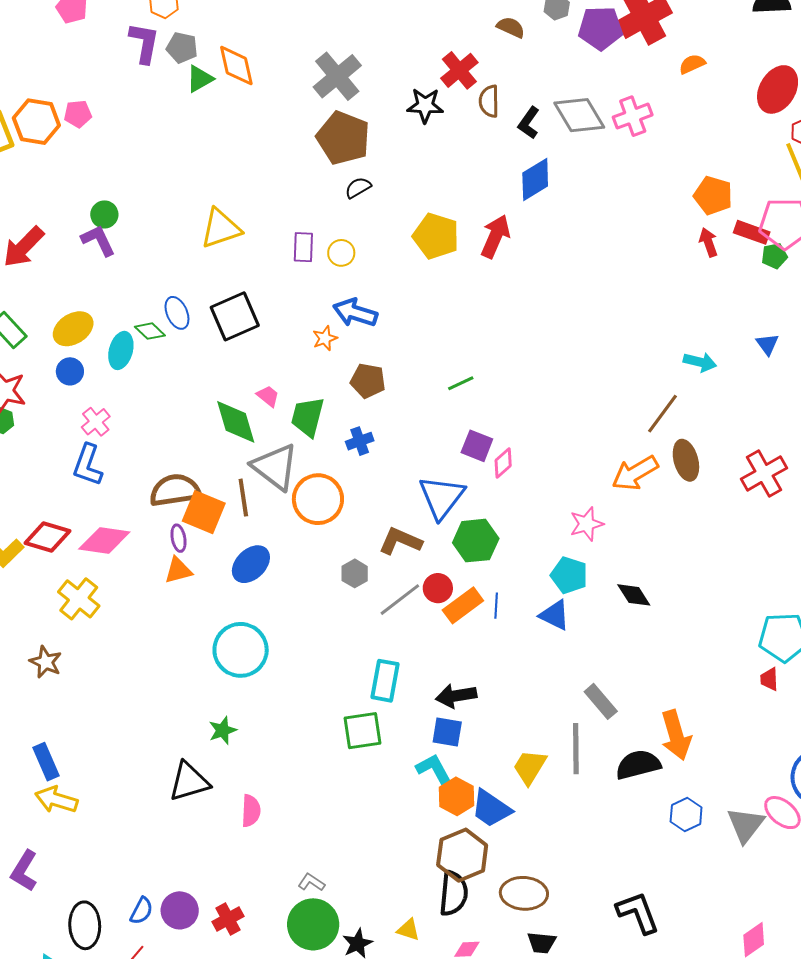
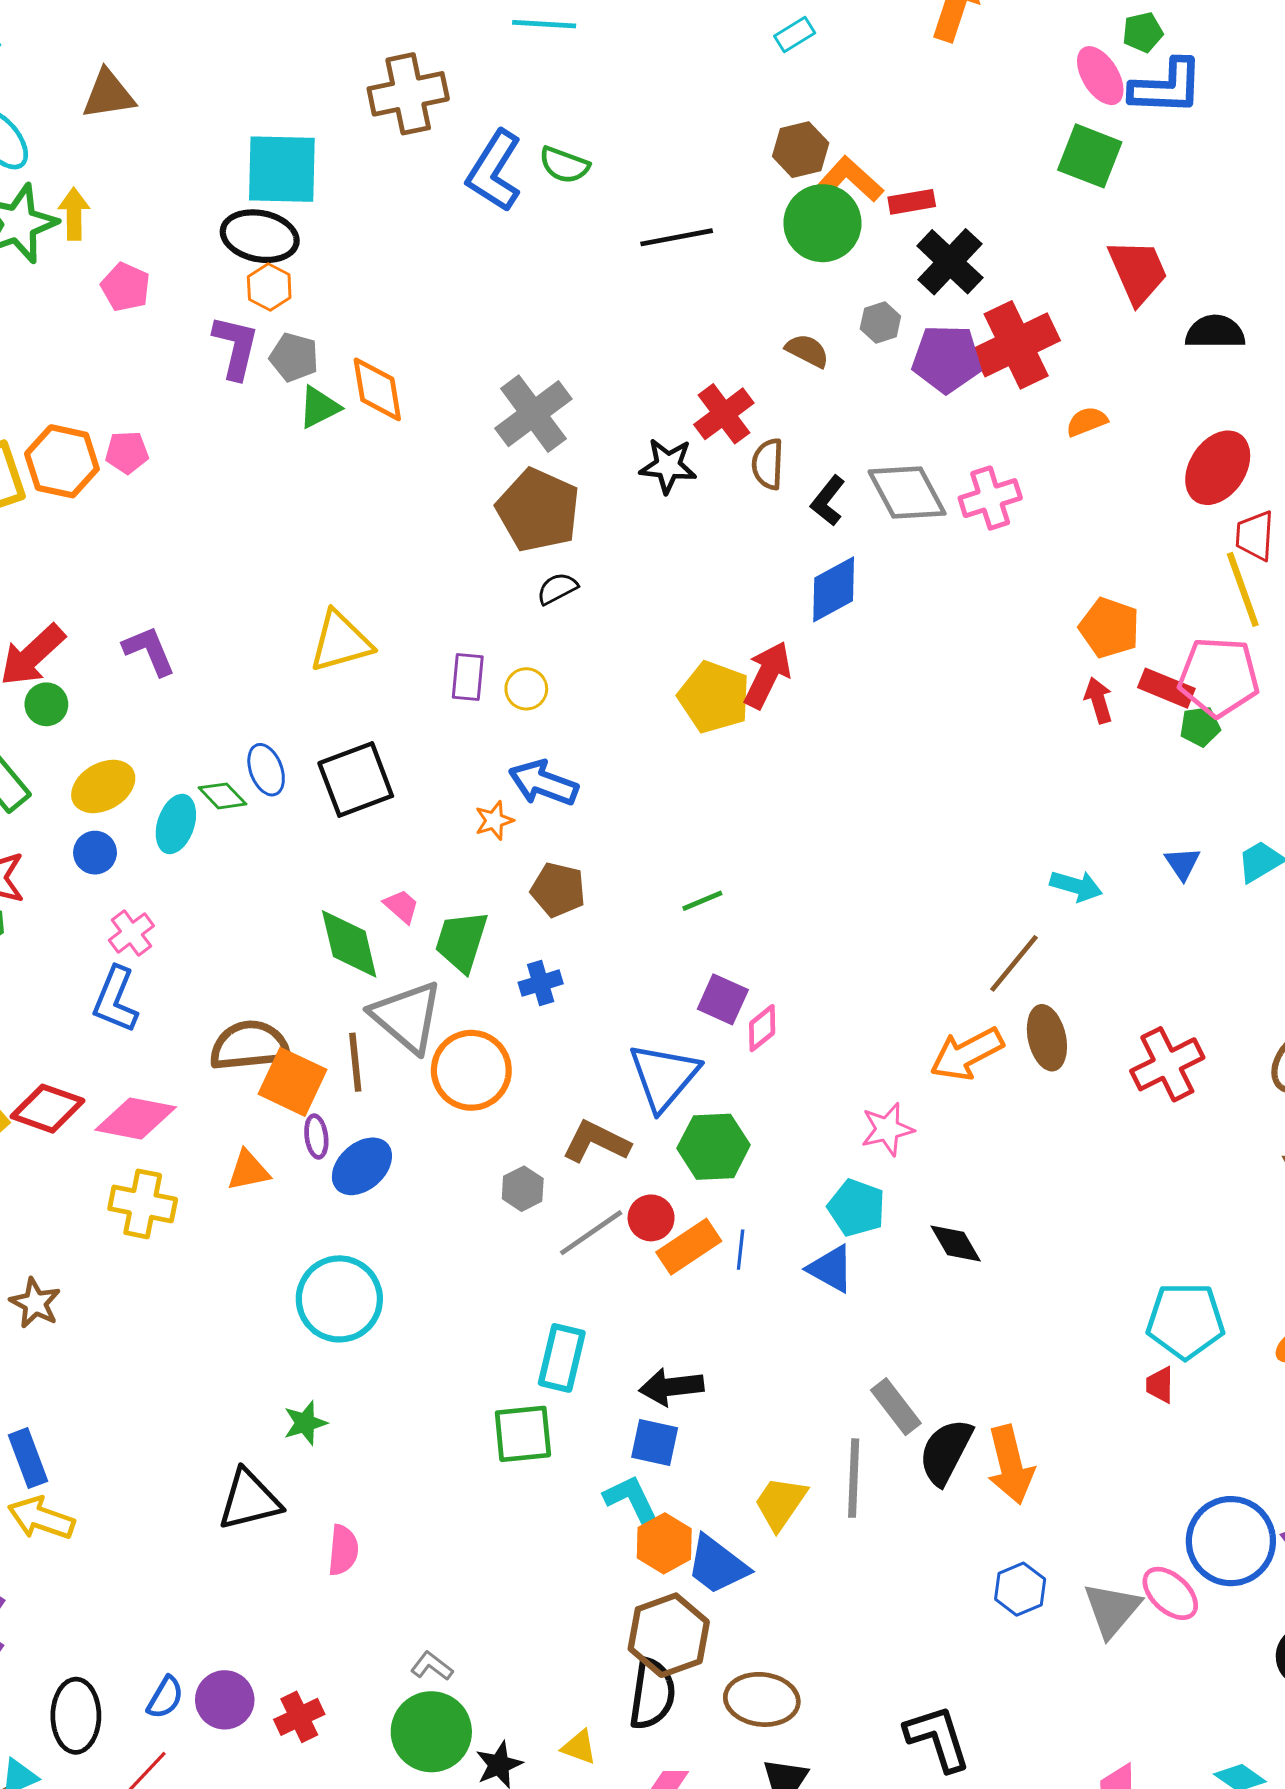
green circle: (104, 214) -> (46, 704), moved
yellow pentagon: (436, 236) -> (714, 697), moved
purple ellipse: (179, 538) -> (316, 1137), moved
yellow cross: (79, 599) -> (143, 1204), moved, turned -30
black semicircle: (638, 765) -> (946, 1452), moved, turned -51

